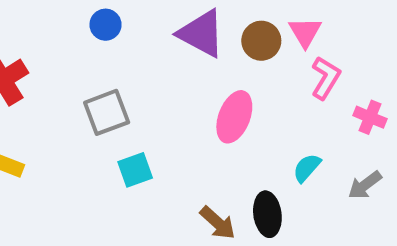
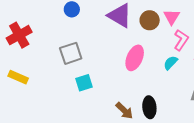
cyan semicircle: (307, 168) -> (171, 63), moved

